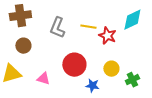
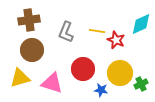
brown circle: (23, 46) -> (32, 50), size x1.5
yellow circle: (111, 69) -> (120, 73), size x1.6
pink triangle: (43, 79) -> (52, 83), size x1.6

